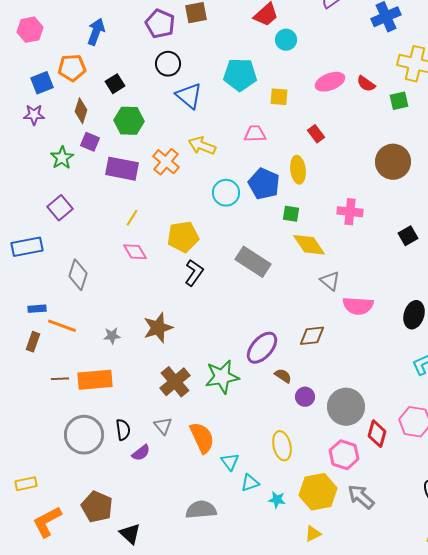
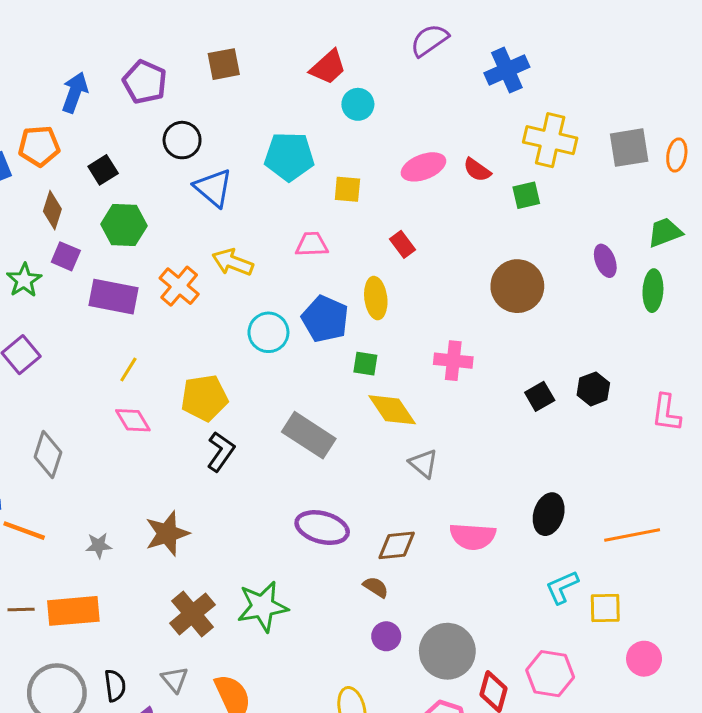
purple pentagon: (160, 24) -> (145, 82), moved
pink semicircle: (358, 306) -> (473, 536), moved
purple ellipse: (262, 348) -> (322, 528), moved, turned 64
brown semicircle: (283, 376) -> (376, 587), moved

